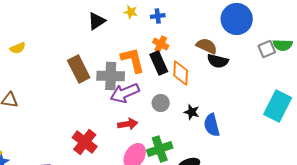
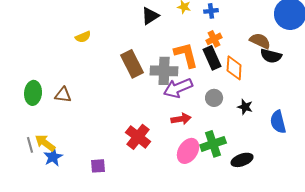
orange cross: (161, 44) -> (214, 39), turned 35
yellow semicircle: (18, 48) -> (83, 37), moved
blue semicircle: (212, 125) -> (278, 122), moved

